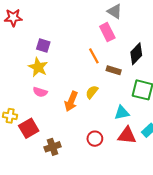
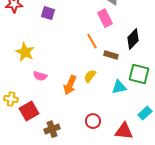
purple square: (43, 46) -> (48, 13), moved
yellow star: (38, 67) -> (25, 52), moved
cyan triangle: (122, 113) -> (119, 87), moved
red triangle: (127, 135) -> (124, 131), moved

